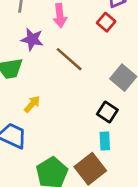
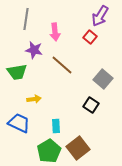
yellow arrow: (32, 104) -> (34, 99), turned 40
cyan rectangle: (105, 141) -> (56, 126), moved

